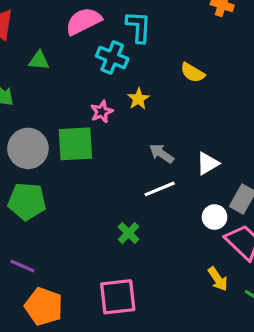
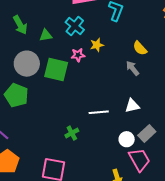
cyan cross: (112, 57) -> (75, 26), moved
green triangle: (39, 61) -> (46, 35), moved, turned -32
yellow star: (138, 99) -> (97, 45), moved
gray arrow: (161, 154) -> (132, 68), moved

